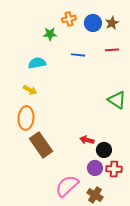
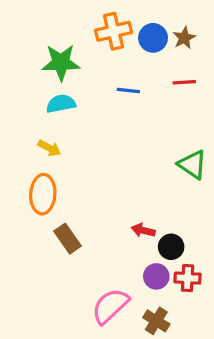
orange cross: (69, 19) -> (114, 31), size x1.5
green star: (50, 34) -> (61, 63), moved, size x1.6
brown rectangle: (41, 145) -> (67, 239), size x0.7

